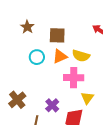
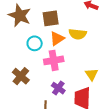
brown star: (27, 27) -> (20, 15), size x1.6
pink cross: (74, 78) -> (54, 60), moved
brown cross: (17, 100) -> (21, 76), moved

